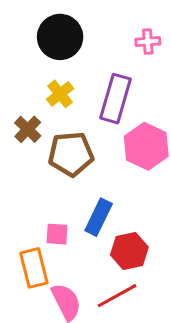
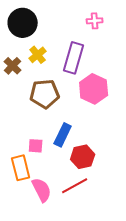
black circle: (60, 37) -> (23, 23), moved
brown cross: (28, 129) -> (13, 66), moved

